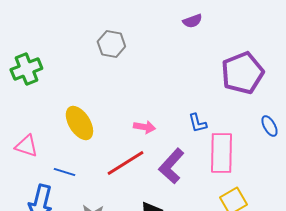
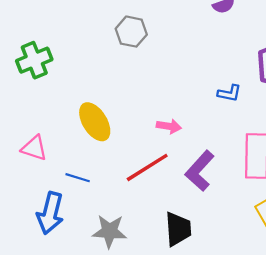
blue L-shape: (197, 123) -> (229, 93), moved, turned -65

